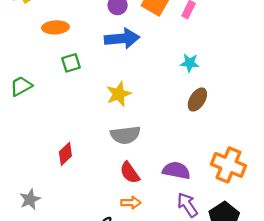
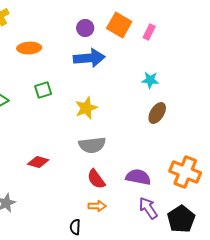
green square: (71, 63) -> (43, 90), moved
red diamond: (65, 154) -> (38, 162), turned 60

